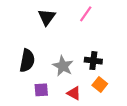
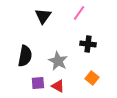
black cross: (93, 61) -> (88, 44), moved
red triangle: (74, 93) -> (58, 86), moved

